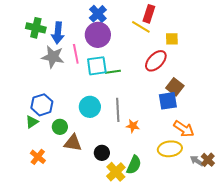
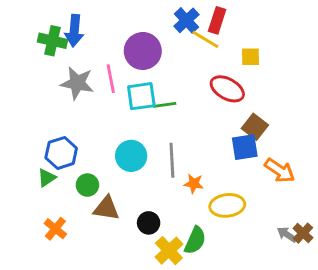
blue cross: (98, 14) -> (186, 20), moved
blue arrow: (58, 33) -> (74, 31), moved
red ellipse: (156, 61) -> (227, 89), turned 75
orange arrow: (184, 129) -> (280, 170), moved
yellow ellipse: (170, 149) -> (227, 205), moved

